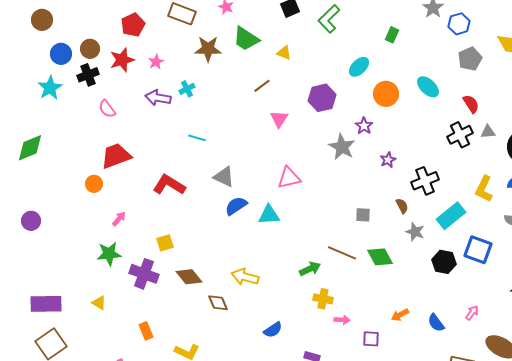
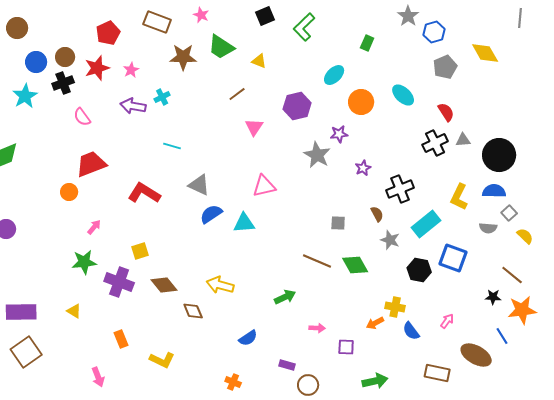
purple star: (364, 126) -> (339, 134), turned 30
green arrow: (310, 269) -> (285, 297), moved
yellow cross: (323, 299) -> (395, 307), moved

